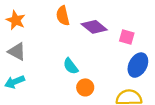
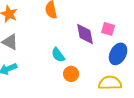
purple diamond: (94, 27) -> (85, 34), moved, turned 40

